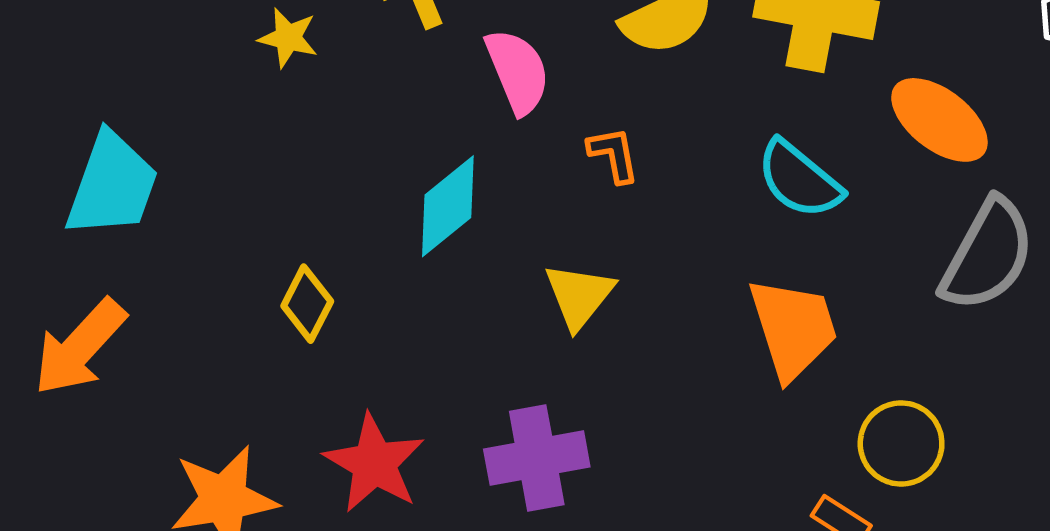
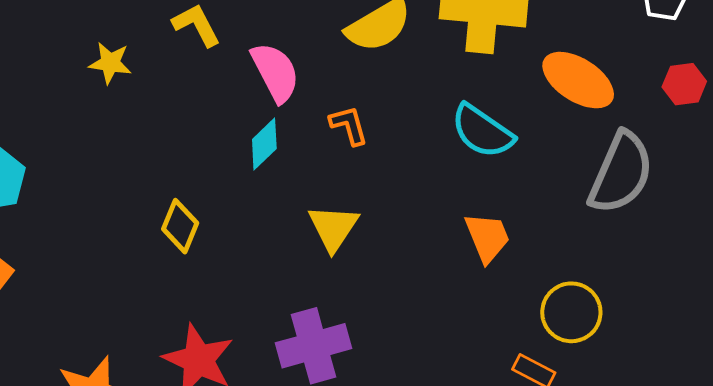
cyan diamond: (448, 206) -> (264, 144), moved, size x0.7
yellow diamond: (307, 304) -> (180, 226), moved
orange trapezoid: (793, 328) -> (487, 237), size x0.7

